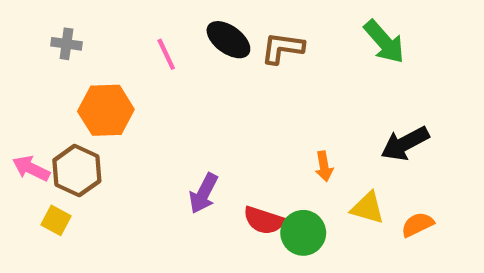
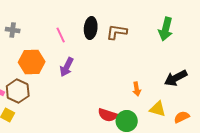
black ellipse: (228, 40) -> (91, 28), turned 60
green arrow: (384, 42) -> (166, 29), turned 55
purple arrow: (204, 193) -> (67, 67), moved

